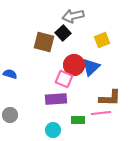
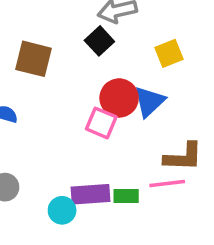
brown square: (44, 42) -> (33, 59), moved
purple rectangle: (56, 99) -> (91, 194), moved
cyan circle: (53, 130) -> (62, 210), moved

